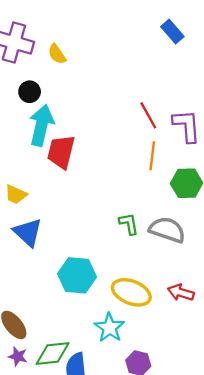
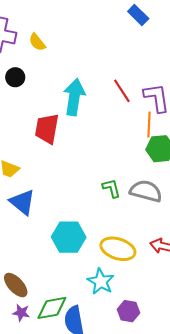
cyan arrow: (41, 125) -> (74, 97), moved
orange line: (152, 156) -> (149, 125), moved

